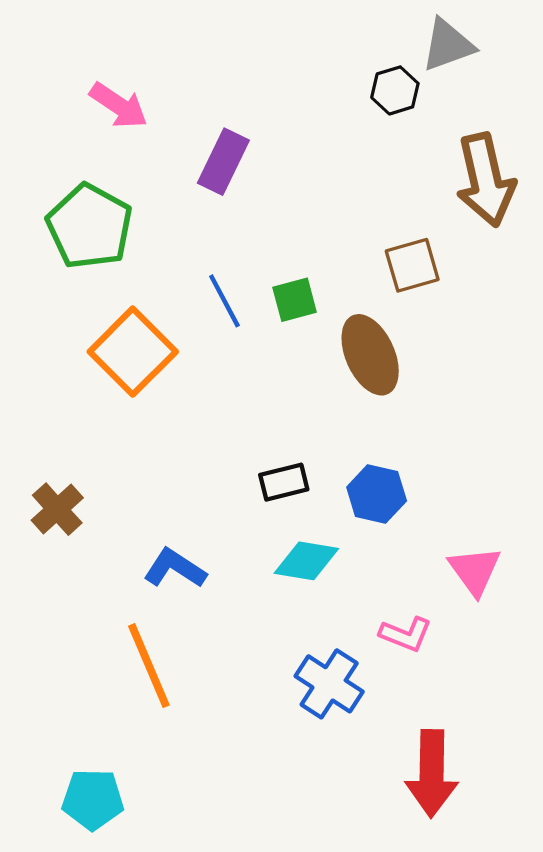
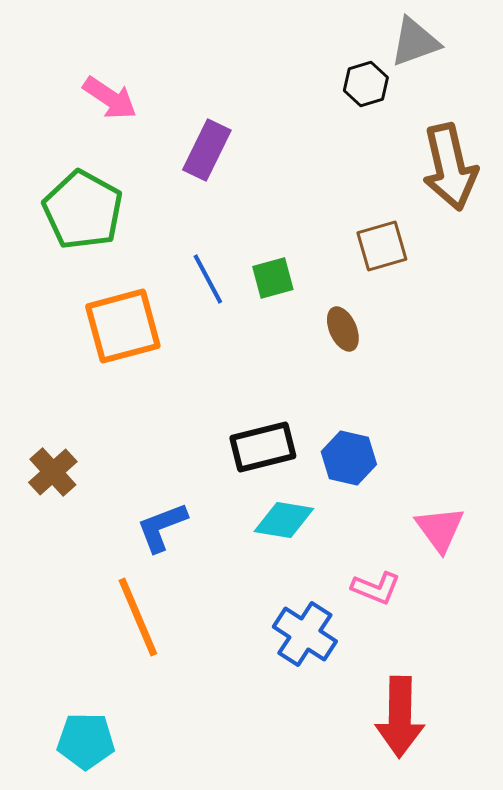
orange square: (133, 352) -> (123, 326), turned 30
brown ellipse: (370, 355) -> (343, 329), size x0.6
black rectangle: (284, 482) -> (263, 447), size x1.4
blue L-shape: (175, 568) -> (162, 527), turned -54

